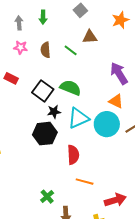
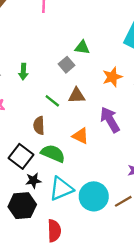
brown semicircle: (46, 50) -> (39, 125), moved
green line: (71, 50) -> (52, 101), moved
purple arrow: (119, 73) -> (110, 120), moved
orange triangle: (116, 101) -> (80, 136), moved

